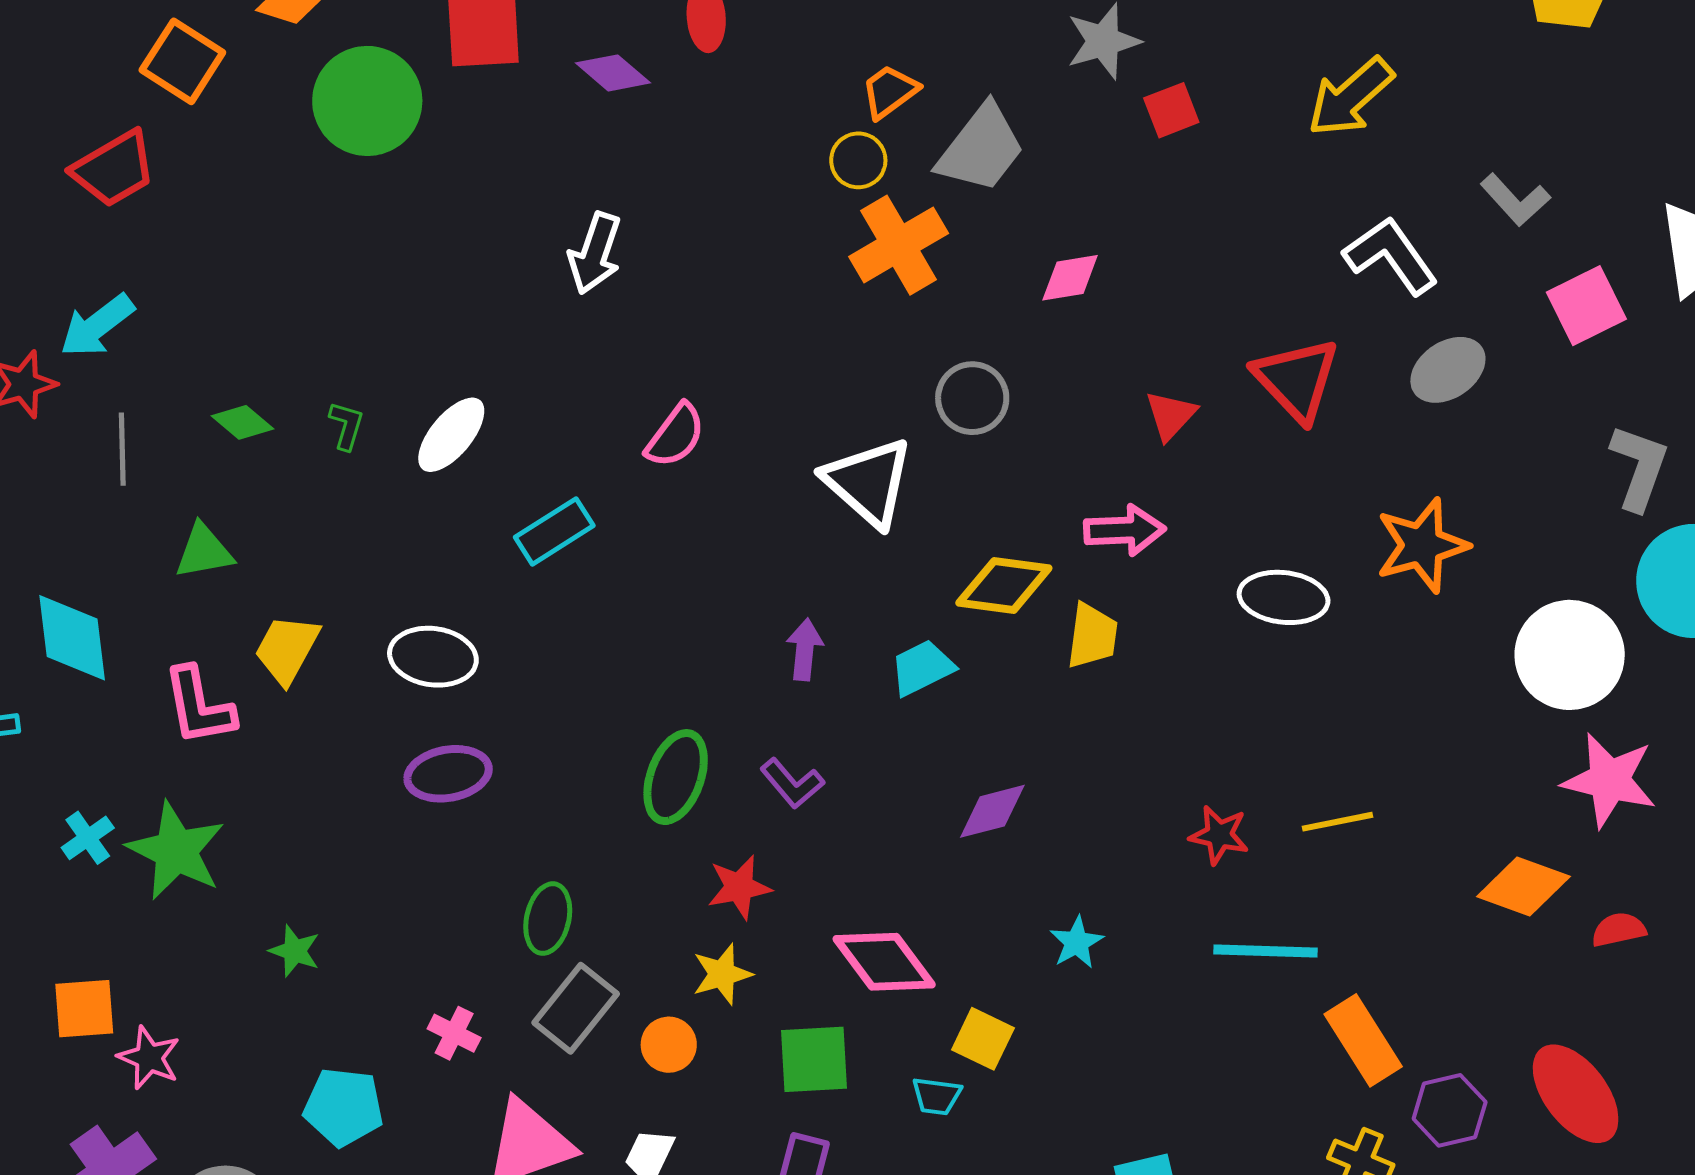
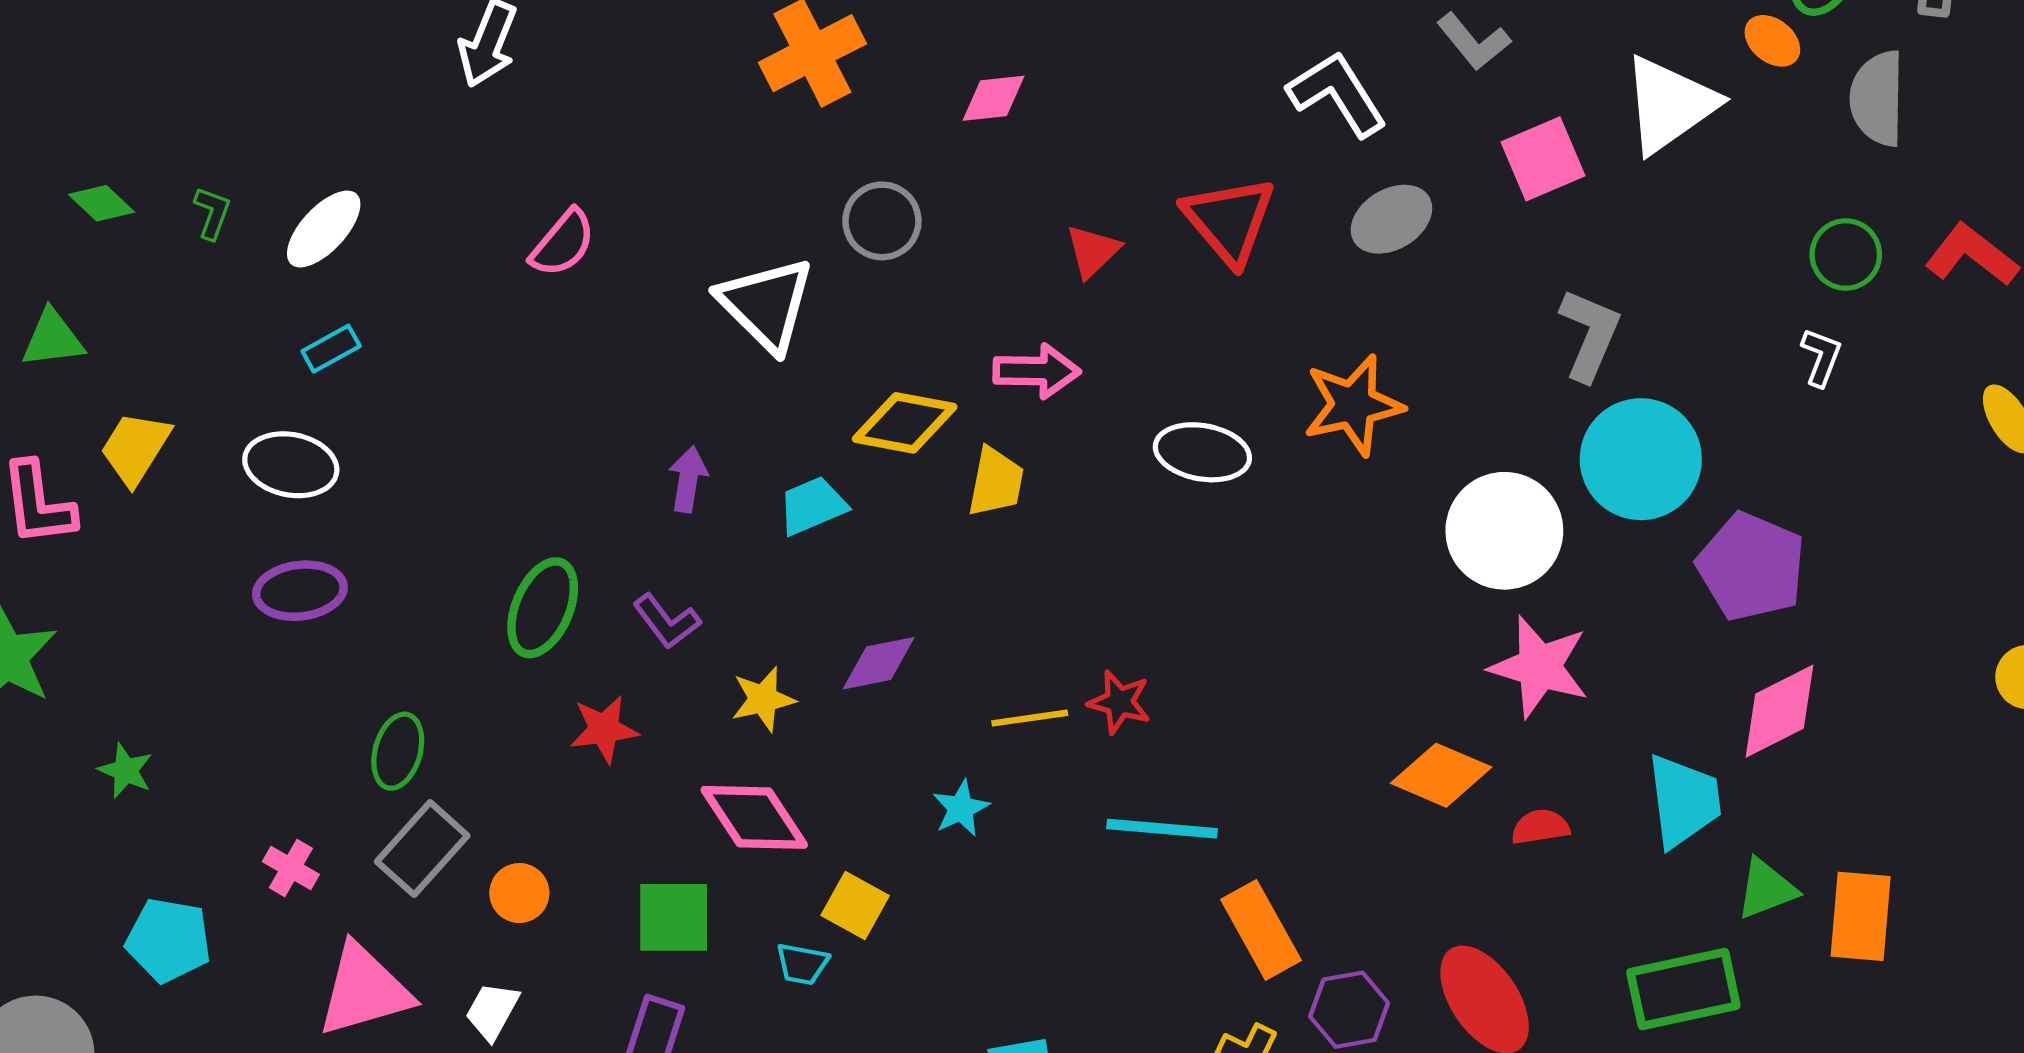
cyan rectangle: (554, 531) -> (331, 349), moved, size x0.7
yellow line: (1337, 822) -> (1030, 718), moved
yellow star: (722, 974) -> (763, 699), moved

